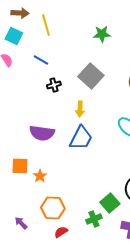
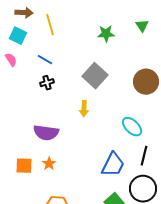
black cross: (54, 85) -> (47, 83), moved
blue trapezoid: (81, 138) -> (113, 165), moved
orange star: (40, 176) -> (49, 164), moved

